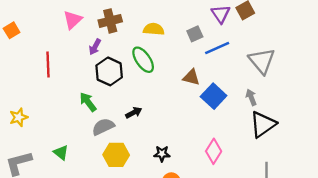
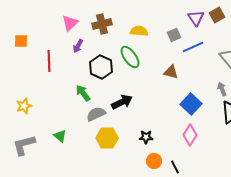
orange square: (12, 30) -> (21, 41), moved, turned 32
purple arrow: (95, 47) -> (78, 46), moved
blue square: (214, 96) -> (191, 104), moved
black arrow: (134, 113) -> (122, 102), size x1.5

